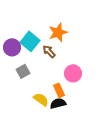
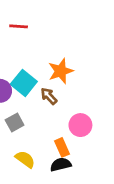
yellow semicircle: (41, 99) -> (25, 159), moved

